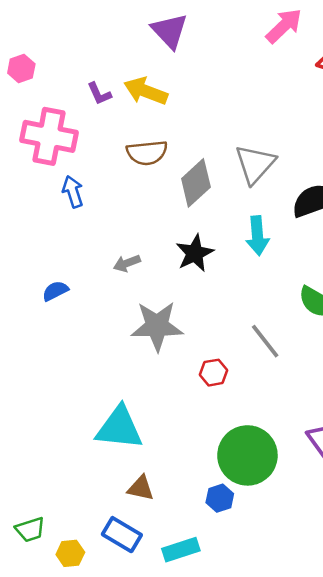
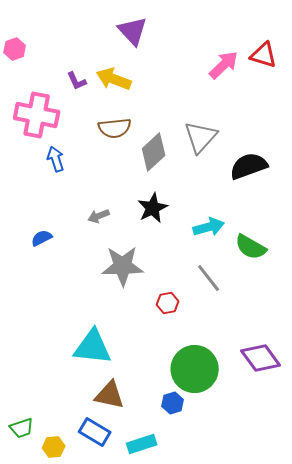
pink arrow: (284, 26) -> (224, 65), moved
pink hexagon: (21, 69) -> (15, 49), moved
cyan arrow: (258, 236) -> (209, 227), moved, turned -100
brown triangle: (141, 488) -> (110, 395), size x1.4

